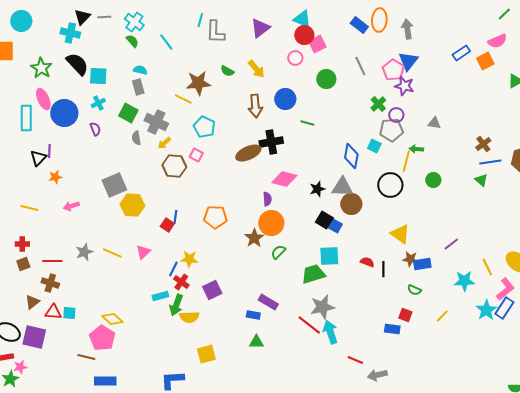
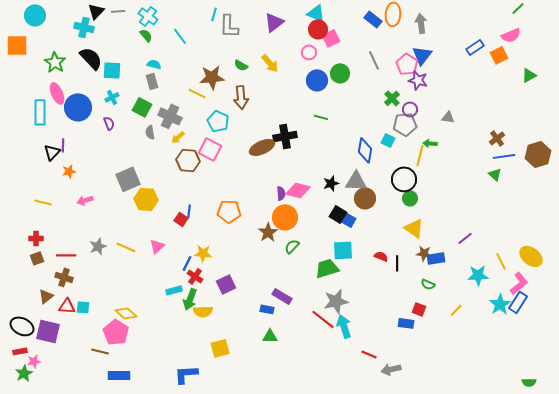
blue circle: (285, 99) -> (317, 80), moved
brown arrow: (255, 106) -> (241, 97), moved
pink square: (196, 155) -> (210, 149), size x1.6
pink diamond: (284, 179) -> (298, 190), moved
green circle: (433, 180) -> (410, 198), moved

